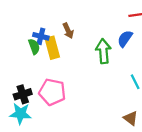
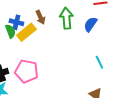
yellow rectangle: (52, 48) -> (26, 32), turned 66
green arrow: (103, 51) -> (66, 18), moved

